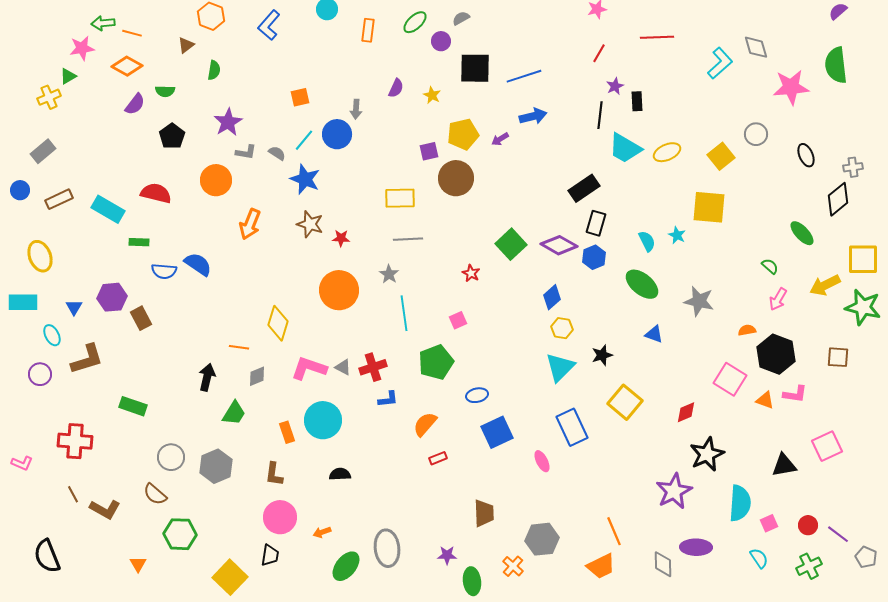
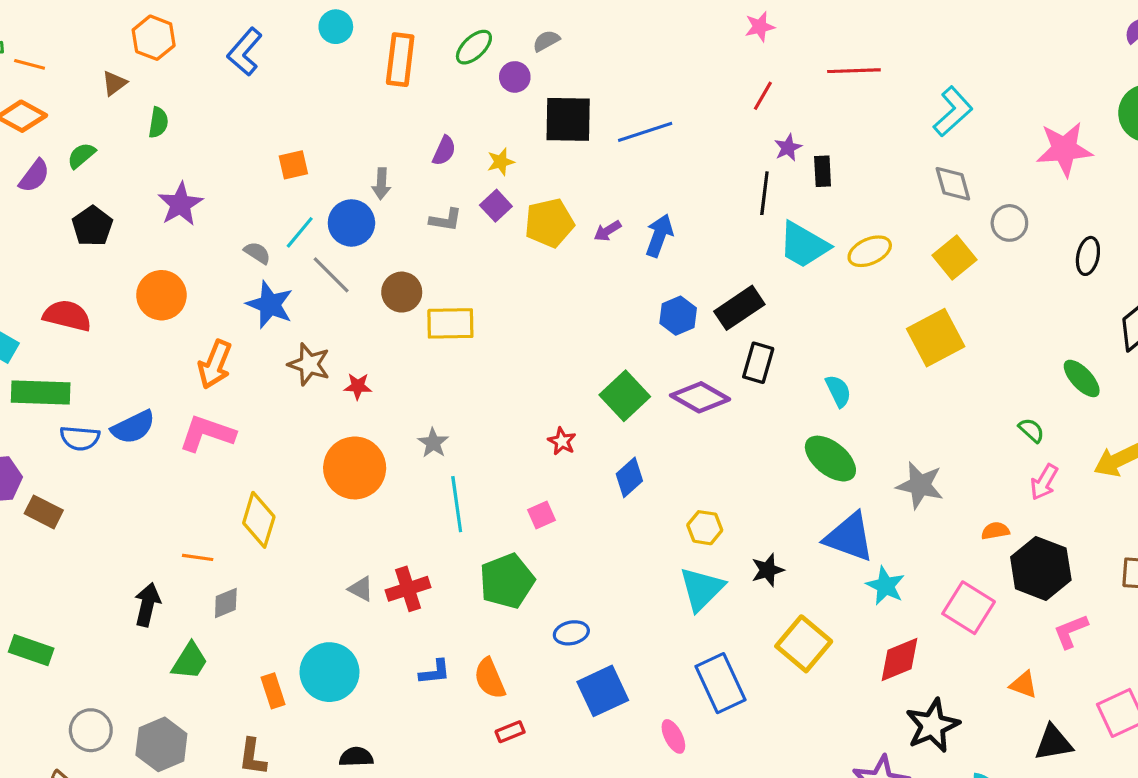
orange rectangle: (368, 30) -> (400, 60), size x1.4
gray diamond: (756, 47) -> (953, 184), moved
green semicircle: (165, 91) -> (81, 155), turned 138
yellow star: (432, 95) -> (501, 162), turned 30
blue arrow: (533, 116) -> (659, 236), moved, turned -56
purple square: (429, 151) -> (496, 206), moved, turned -30
gray L-shape: (246, 152) -> (446, 220), moved
black ellipse: (806, 155) -> (1088, 256), turned 35
brown circle: (456, 178) -> (402, 292), moved, size x0.7
blue star: (305, 179) -> (270, 305), moved
yellow square: (709, 207) -> (936, 338), turned -33
cyan star: (677, 235) -> (885, 586), moved, size x1.4
gray line: (408, 239) -> (331, 275), moved, turned 48
green rectangle: (139, 242) -> (41, 393), size x1.8
blue hexagon: (594, 257) -> (678, 316), moved
blue semicircle: (198, 264) -> (133, 427), turned 120
blue diamond: (552, 297) -> (629, 477), moved
brown rectangle: (141, 318) -> (44, 512), turned -35
blue triangle: (654, 334) -> (849, 537), size x1.8
pink L-shape: (309, 368) -> (207, 433), moved
pink L-shape: (795, 394) -> (1071, 631), turned 150
blue L-shape: (388, 399) -> (435, 672), moved
orange triangle: (765, 400) -> (1024, 685), moved
red diamond: (686, 412) -> (900, 660), size x1.4
orange semicircle: (425, 424) -> (490, 678), turned -64

